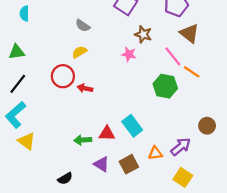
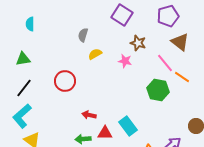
gray semicircle: (83, 26) -> (83, 35), turned 72
yellow semicircle: (79, 52) -> (95, 54), moved
red arrow: (85, 88) -> (89, 115), moved

